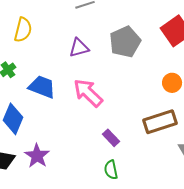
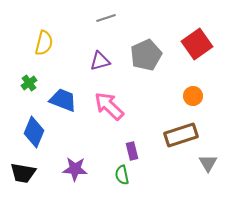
purple rectangle: (111, 138) -> (132, 151), turned 30
purple star: (37, 156) -> (75, 169), moved, turned -30
green semicircle: (111, 170) -> (122, 175), moved

